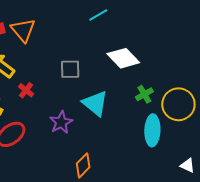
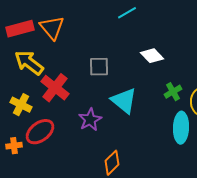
white diamond: (123, 58) -> (152, 56), size x0.7
red cross: (26, 90) -> (55, 88), size x1.8

